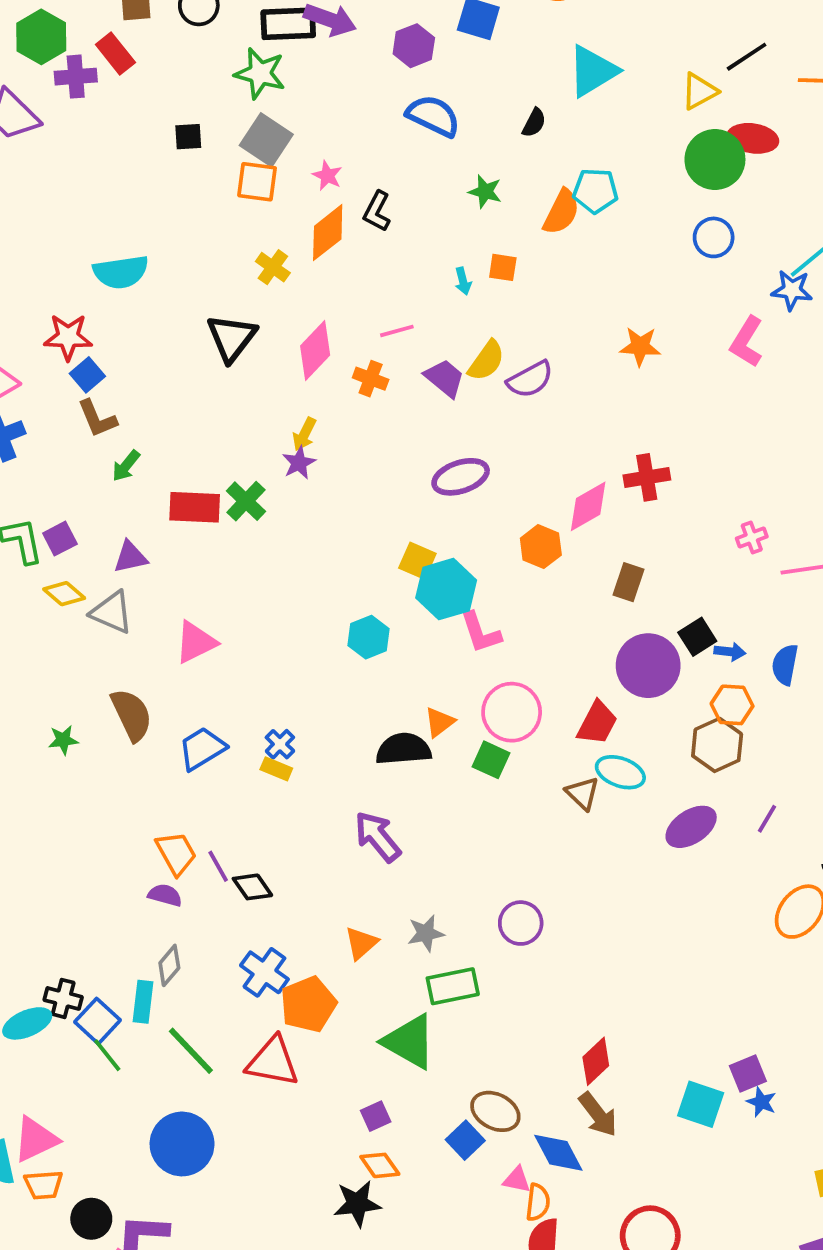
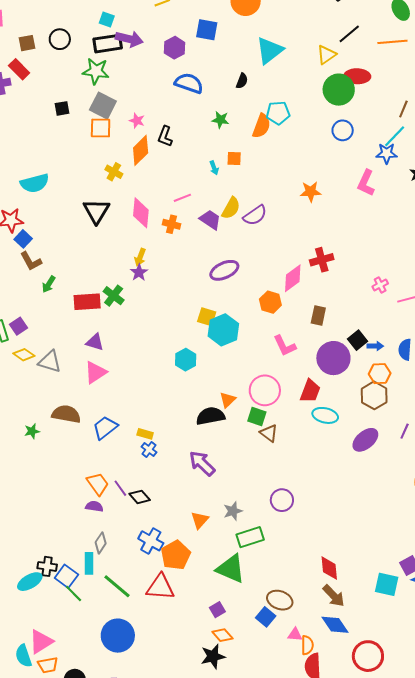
pink diamond: (315, 350) -> (141, 213), turned -32
purple triangle: (130, 557) -> (95, 342), moved, turned 36
pink L-shape: (481, 633) -> (285, 346), moved
brown semicircle: (131, 715) -> (66, 414), turned -48
blue cross: (280, 744) -> (149, 450), moved
brown triangle: (582, 793) -> (269, 433), moved
red diamond: (596, 1061) -> (329, 568), turned -45
blue diamond: (558, 1153) -> (335, 625), moved

